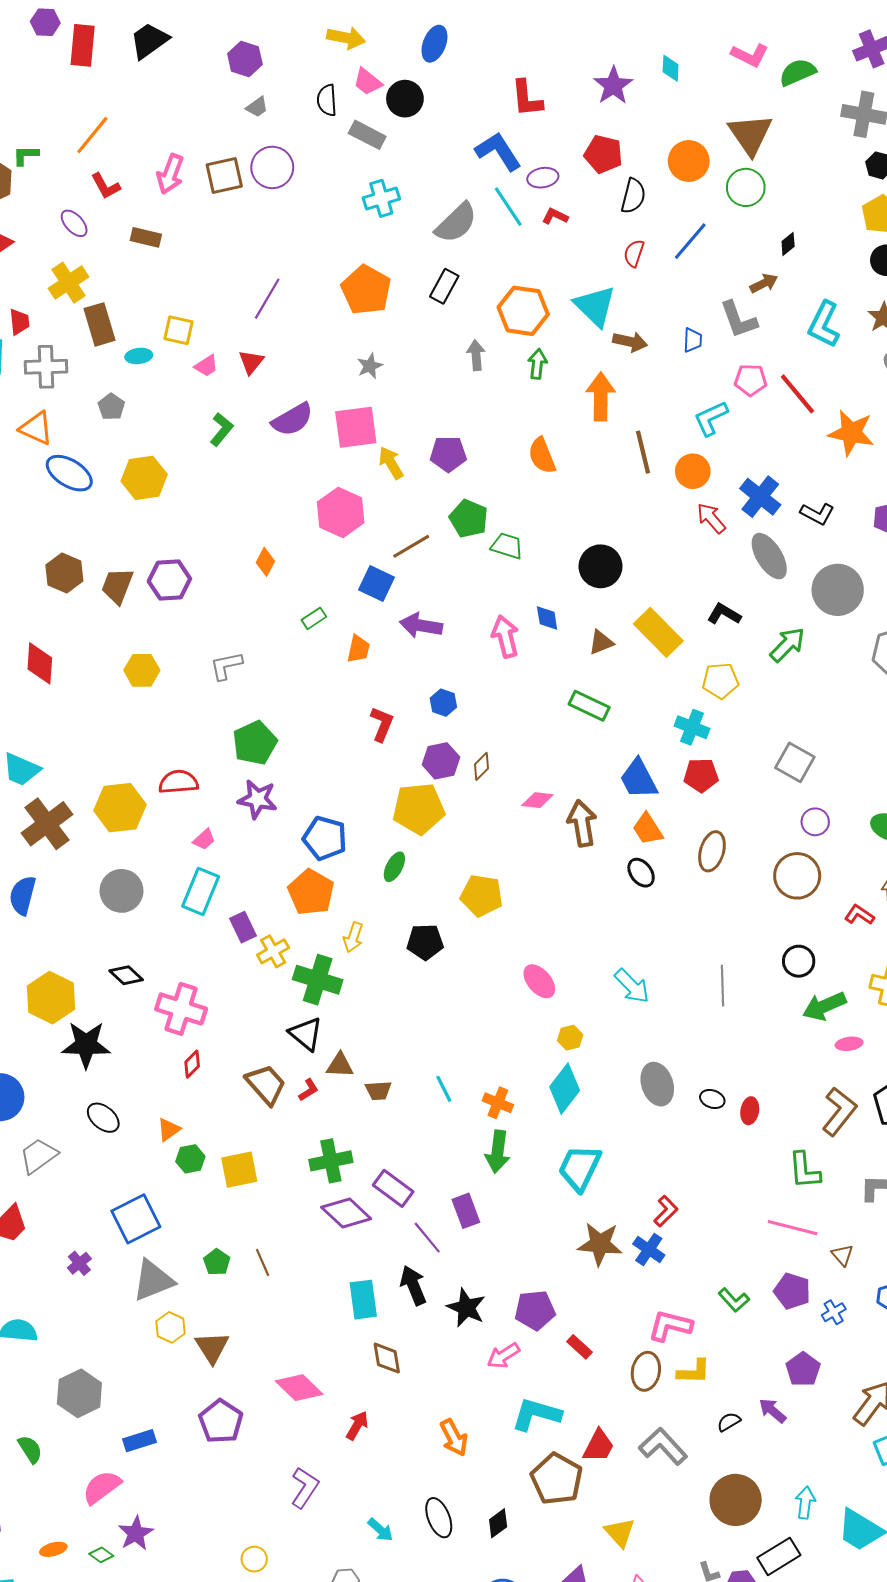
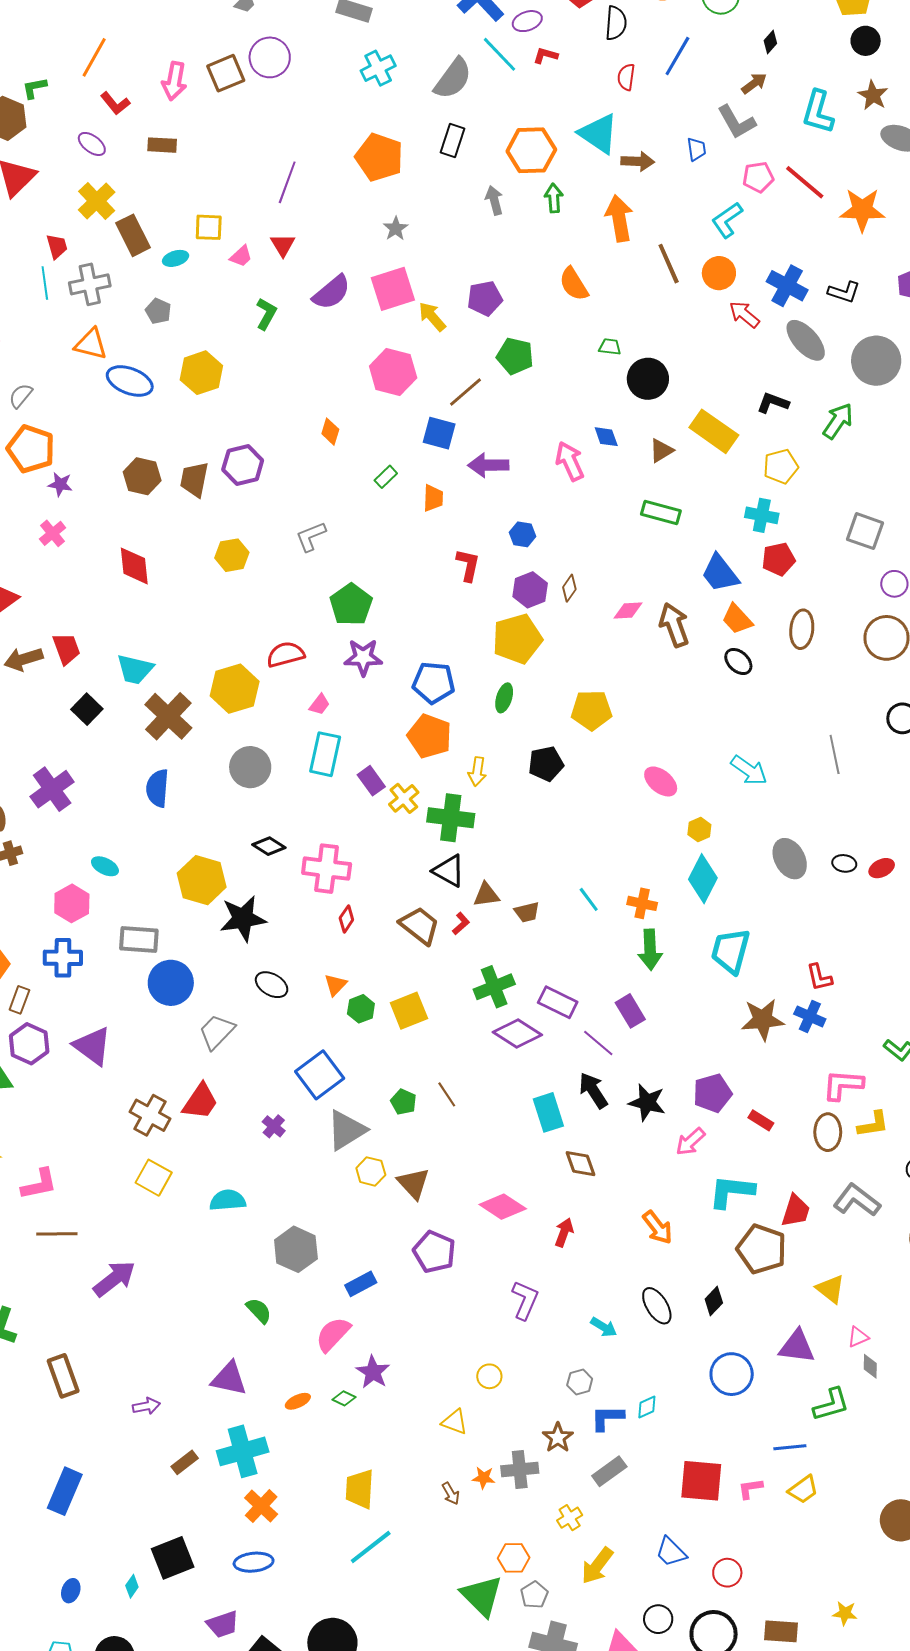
green trapezoid: (507, 546) -> (610, 347), moved, size x0.7
red ellipse: (750, 1111) -> (882, 868), turned 65
red L-shape: (666, 1211) -> (819, 977), turned 132

